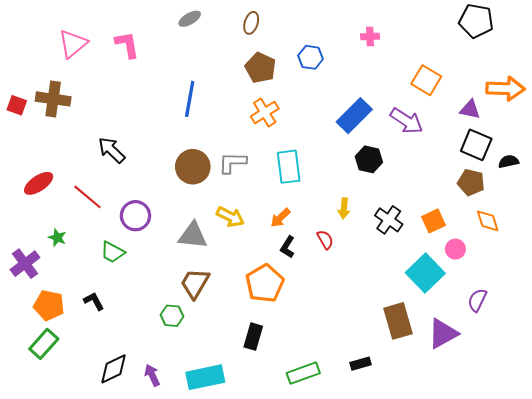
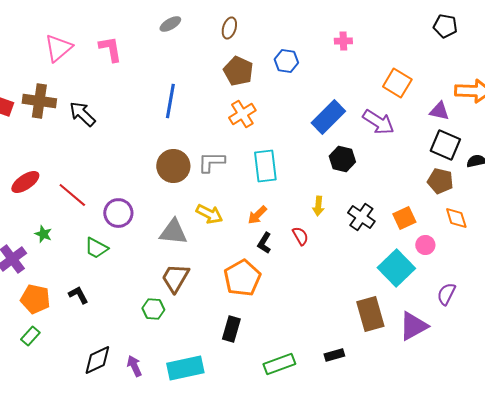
black pentagon: (476, 21) -> (445, 26), size x0.7
black arrow: (112, 150) -> (82, 114), moved
green rectangle: (44, 344) -> (30, 336), size x0.7

